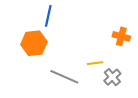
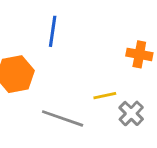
blue line: (48, 16) -> (53, 31), moved

